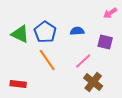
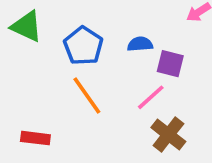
green triangle: (20, 34) -> (27, 26), moved
purple square: (105, 42) -> (170, 64), moved

